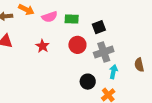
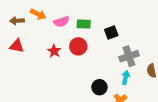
red circle: (77, 45) -> (78, 46), moved
gray cross: (104, 52) -> (129, 56), moved

